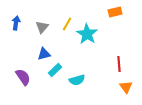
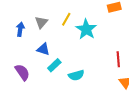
blue arrow: (16, 23) -> (20, 29), moved
blue triangle: (44, 54) -> (43, 49), turned 32

